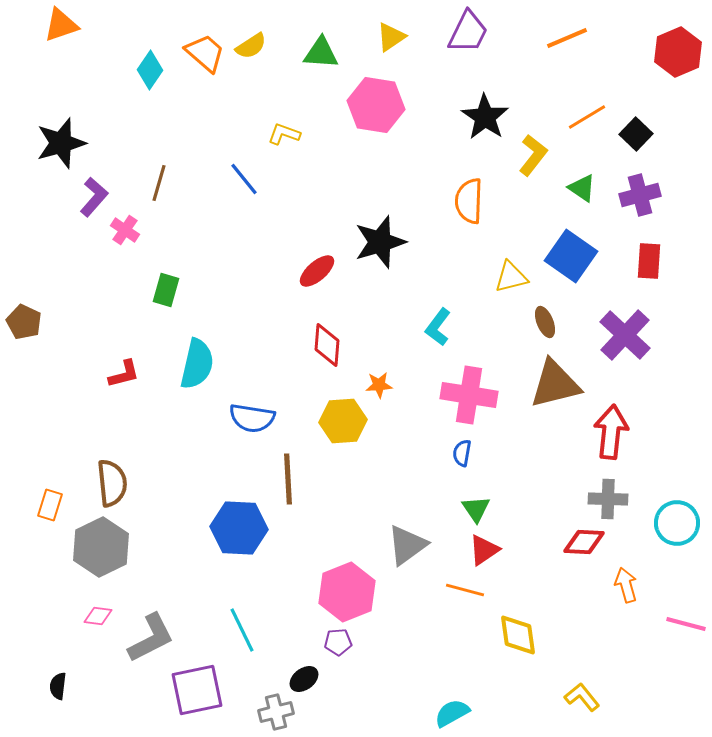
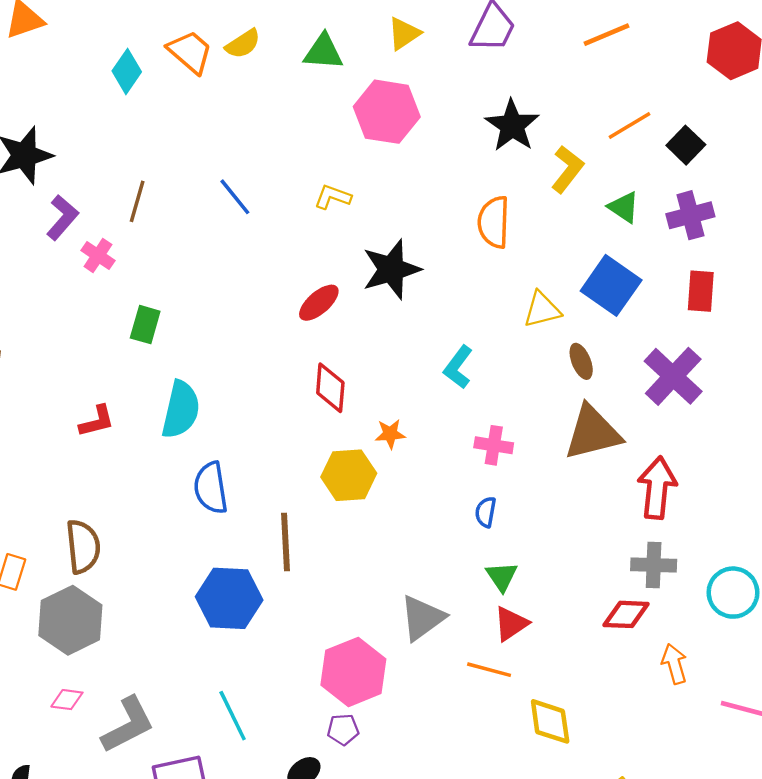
yellow L-shape: (284, 134) -> (333, 197), moved
pink cross: (469, 395) -> (494, 445), size x0.6
blue semicircle: (252, 418) -> (211, 488), moved, turned 72

